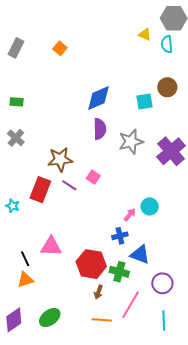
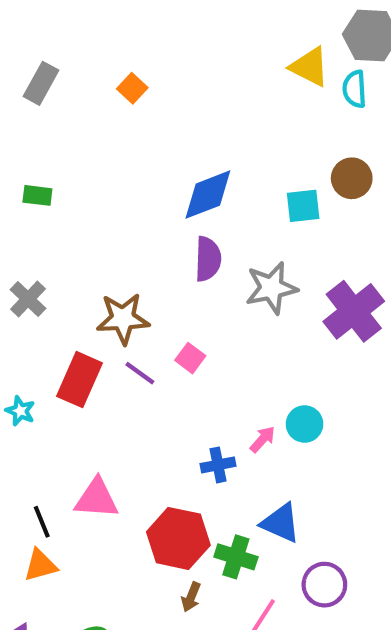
yellow triangle: (145, 34) -> (310, 67), size x1.5
gray cross: (16, 138) -> (28, 299), moved
blue cross: (120, 236) -> (218, 465), moved

